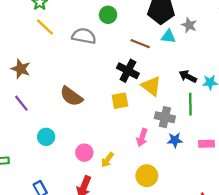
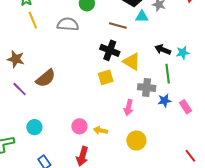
yellow line: (45, 27) -> (33, 20), turned 30
brown semicircle: (71, 96) -> (46, 78), moved, turned -70
cyan circle: (46, 137) -> (34, 127), moved
blue star: (175, 140) -> (165, 101), moved
pink rectangle: (206, 144) -> (186, 107), turned 64
yellow arrow: (107, 160) -> (100, 130), turned 72

